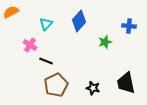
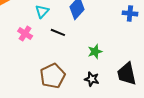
green star: (105, 42) -> (95, 52), moved
black line: (46, 61) -> (58, 32), moved

